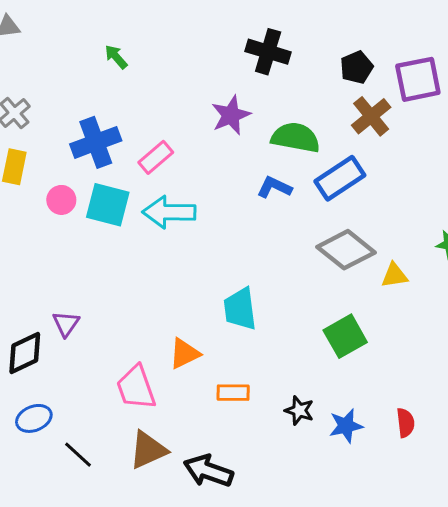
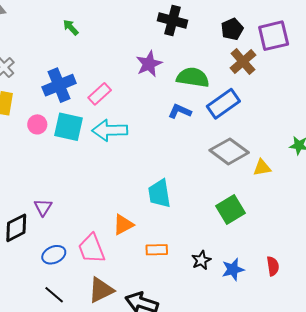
black star: (299, 410) -> (201, 260), turned 30
blue ellipse: (34, 418) -> (54, 255), moved

